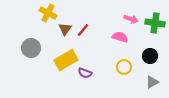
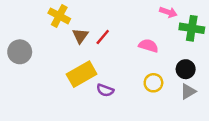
pink arrow: (131, 19) -> (168, 12), moved
gray circle: (31, 48) -> (20, 52), moved
gray triangle: (152, 82) -> (188, 91), moved

